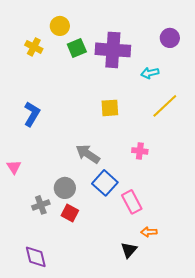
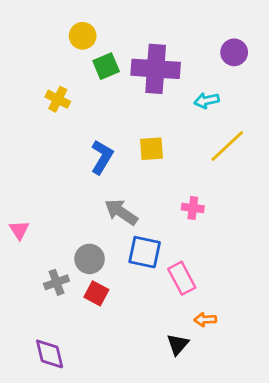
yellow cross: (34, 47) -> (58, 99), moved
blue L-shape: (32, 114) -> (102, 157), moved
blue square: (105, 183) -> (145, 252), turned -30

